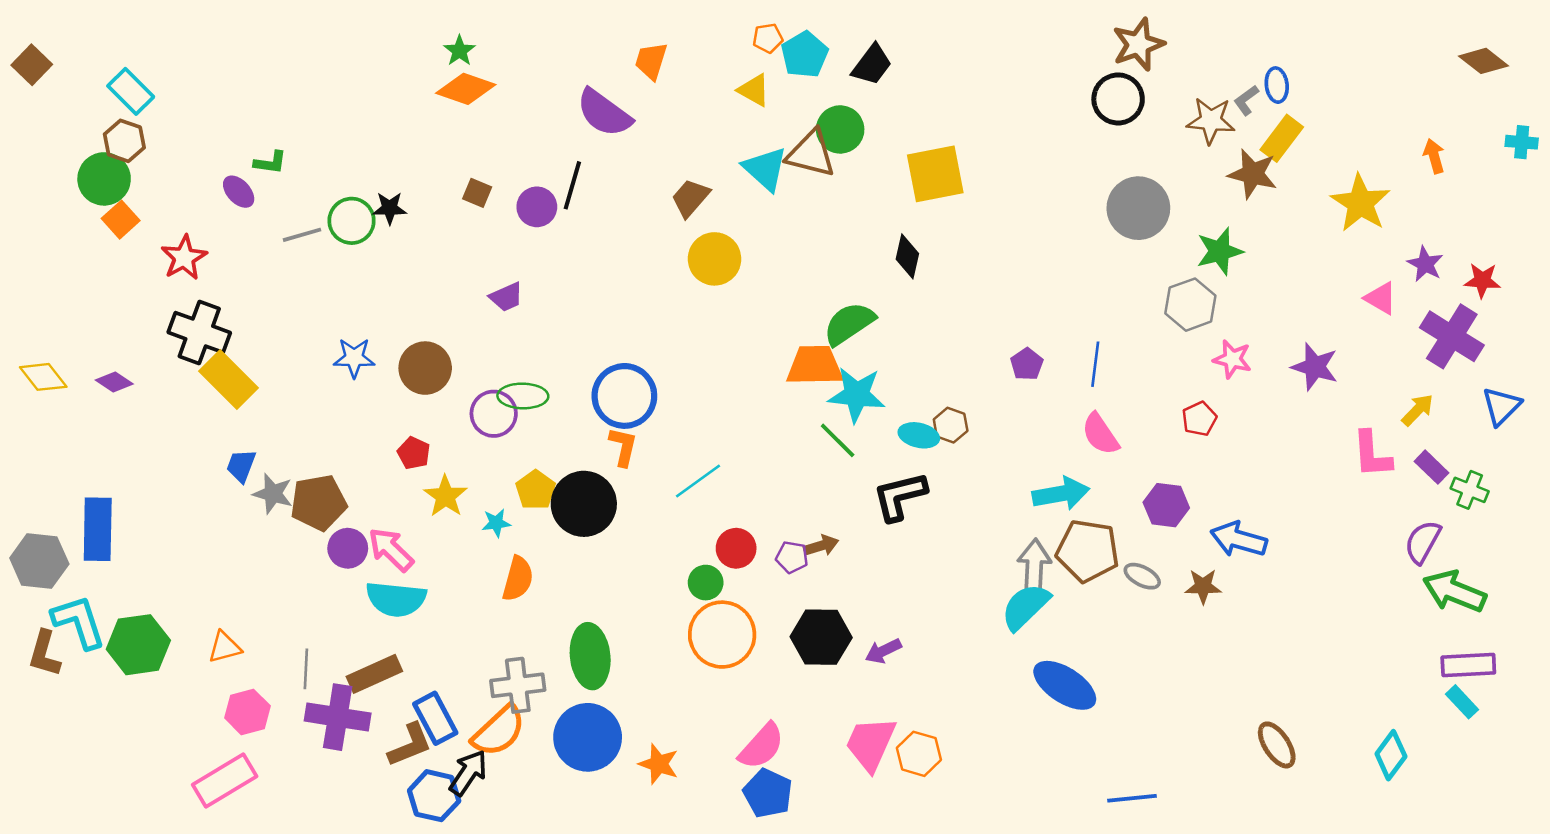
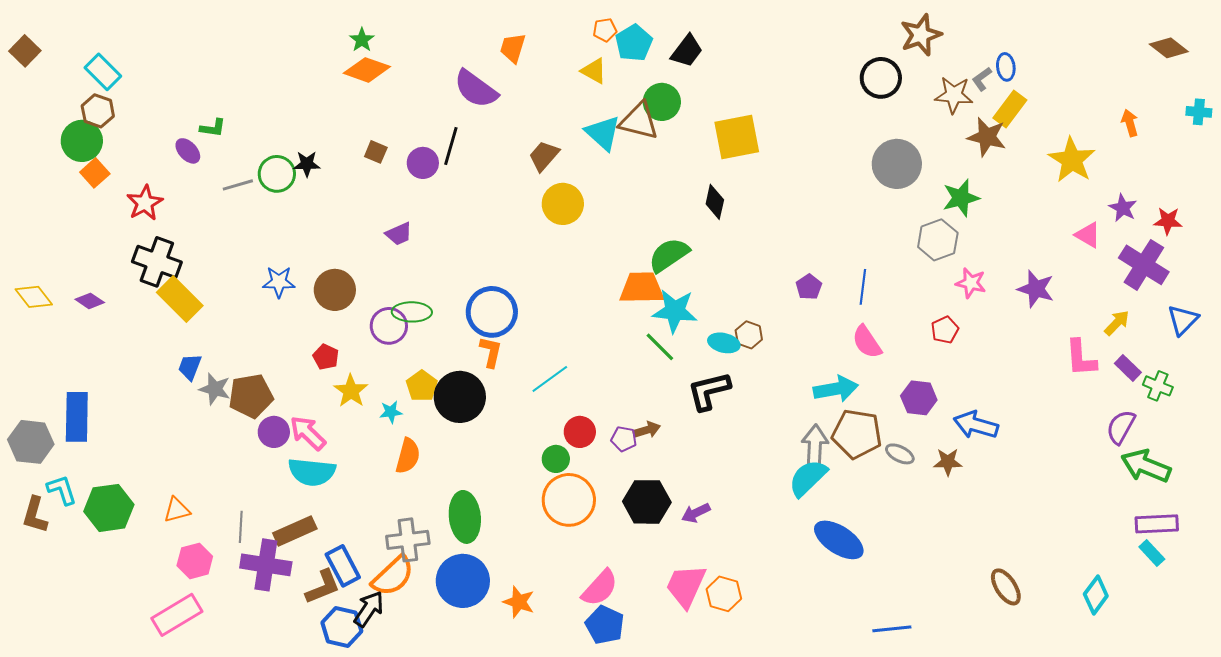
brown star: (1138, 44) -> (921, 35), moved
cyan L-shape: (79, 622) -> (62, 490), size x0.7

